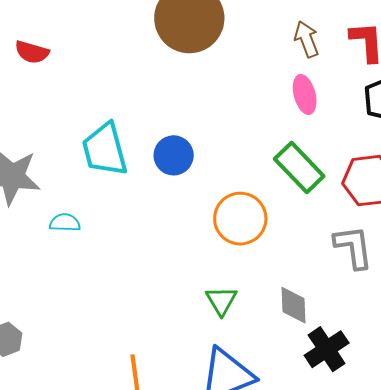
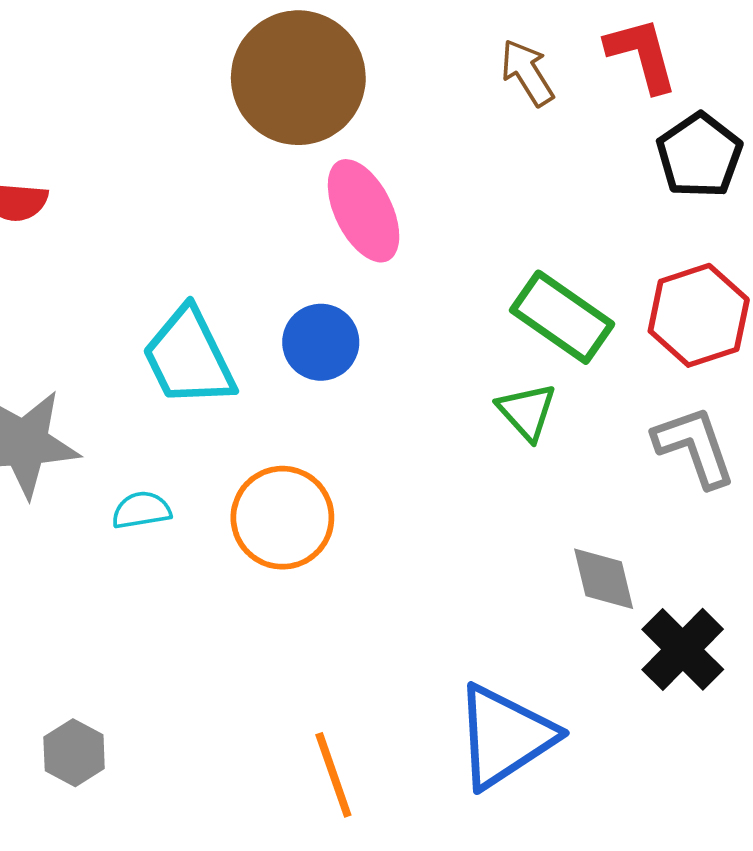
pink ellipse: (305, 94) -> (364, 211), moved, size x1.4
orange circle: (240, 219) -> (282, 518), moved
green triangle: (221, 301) -> (527, 412), moved

